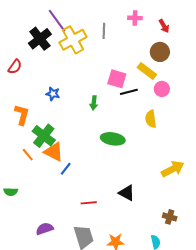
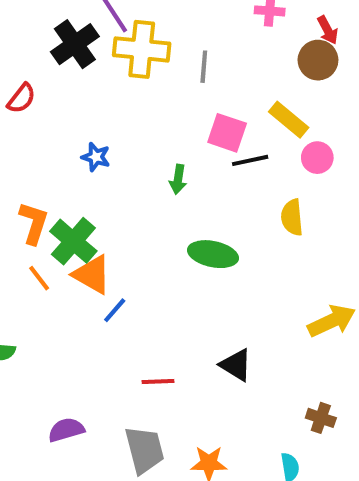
gray line: (104, 31) -> (204, 67), moved
yellow cross: (73, 40) -> (142, 49), turned 32
brown circle: (160, 52) -> (318, 60), moved
orange L-shape: (22, 115) -> (34, 223), moved

